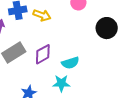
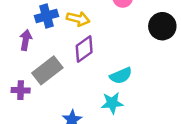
purple diamond: (43, 54) -> (84, 49), moved

